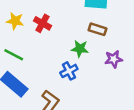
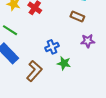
green star: (80, 49) -> (64, 63), moved

